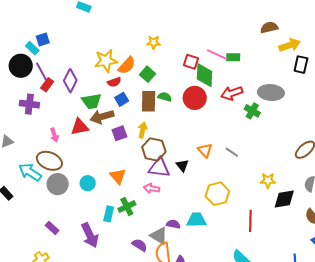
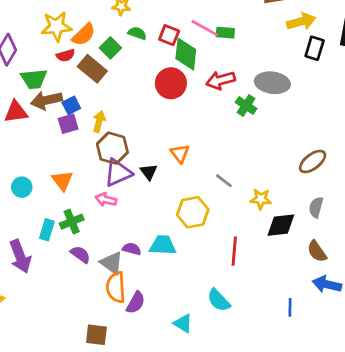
green semicircle: (165, 97) -> (137, 33), moved
blue square: (122, 99) -> (71, 105), moved
brown rectangle: (149, 101) -> (92, 69), moved, turned -55
gray line: (232, 152) -> (224, 181), moved
purple triangle: (159, 168) -> (118, 173), turned -35
purple semicircle: (140, 245) -> (80, 254), moved

